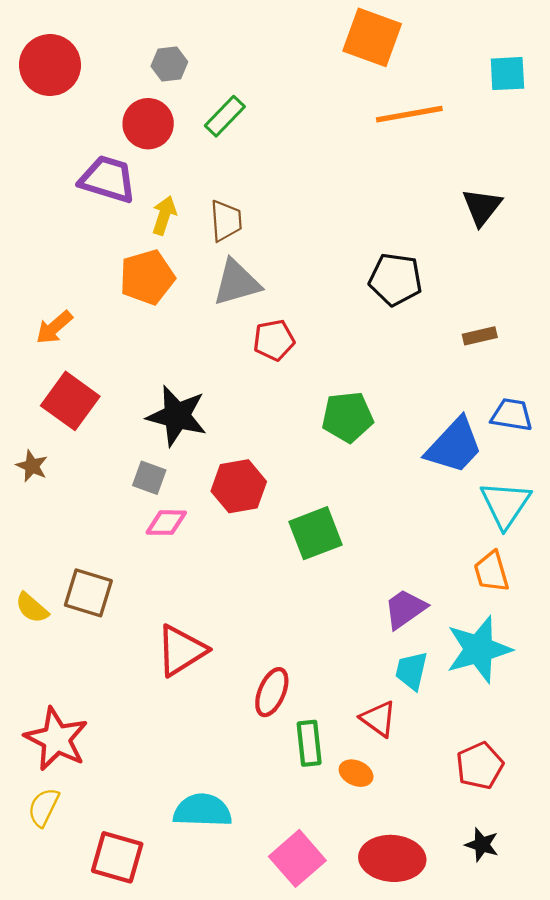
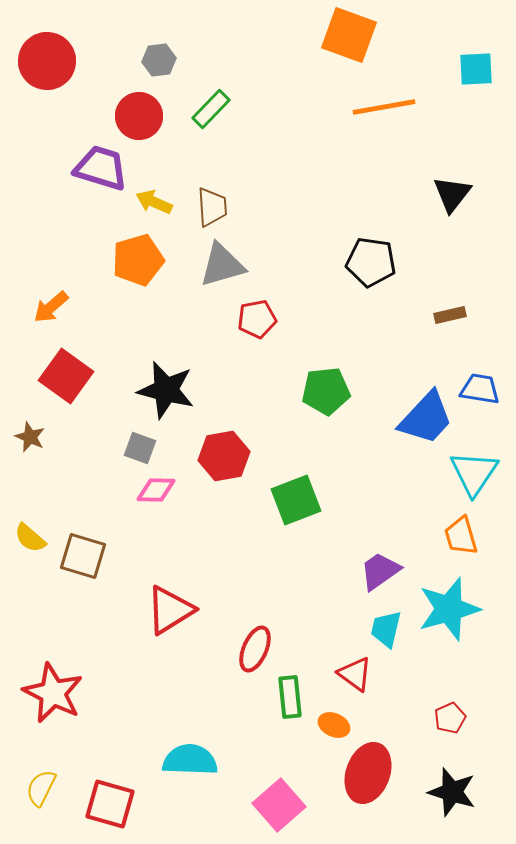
yellow arrow: (164, 215) -> (154, 202), turned -84
yellow semicircle: (32, 608) -> (30, 538), moved
red pentagon: (480, 766) -> (450, 718), size x0.7
yellow semicircle: (44, 807) -> (41, 788), moved
black star: (482, 845) -> (452, 792), size x1.5
red ellipse: (392, 858) -> (368, 773), moved, turned -74

